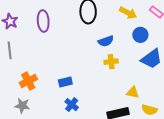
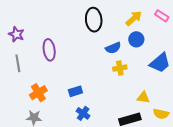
yellow arrow: (128, 13) -> (134, 18), turned -66
purple ellipse: (43, 21) -> (49, 50), moved
blue circle: (140, 35) -> (136, 39), moved

